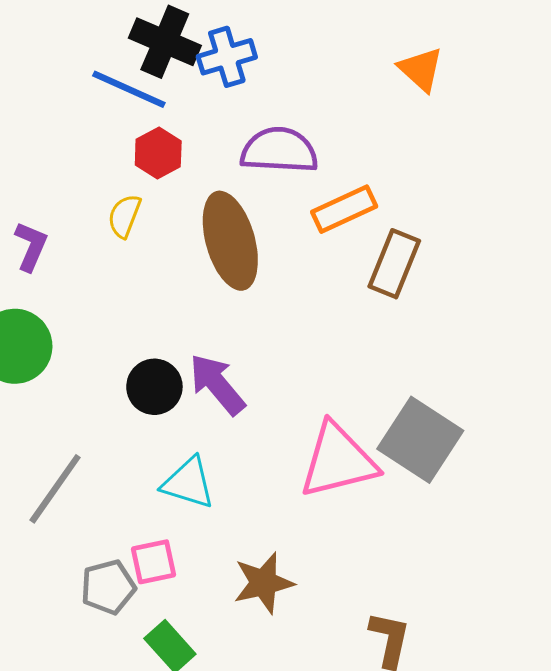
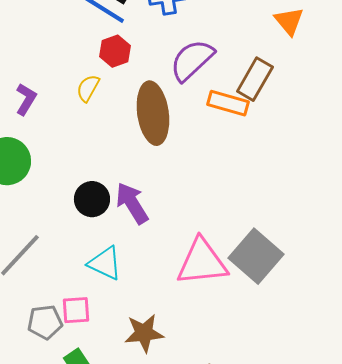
purple semicircle: (279, 150) -> (192, 60), turned -54
orange rectangle: (344, 209) -> (228, 103), turned 33
brown rectangle: (394, 264) -> (255, 79), moved

